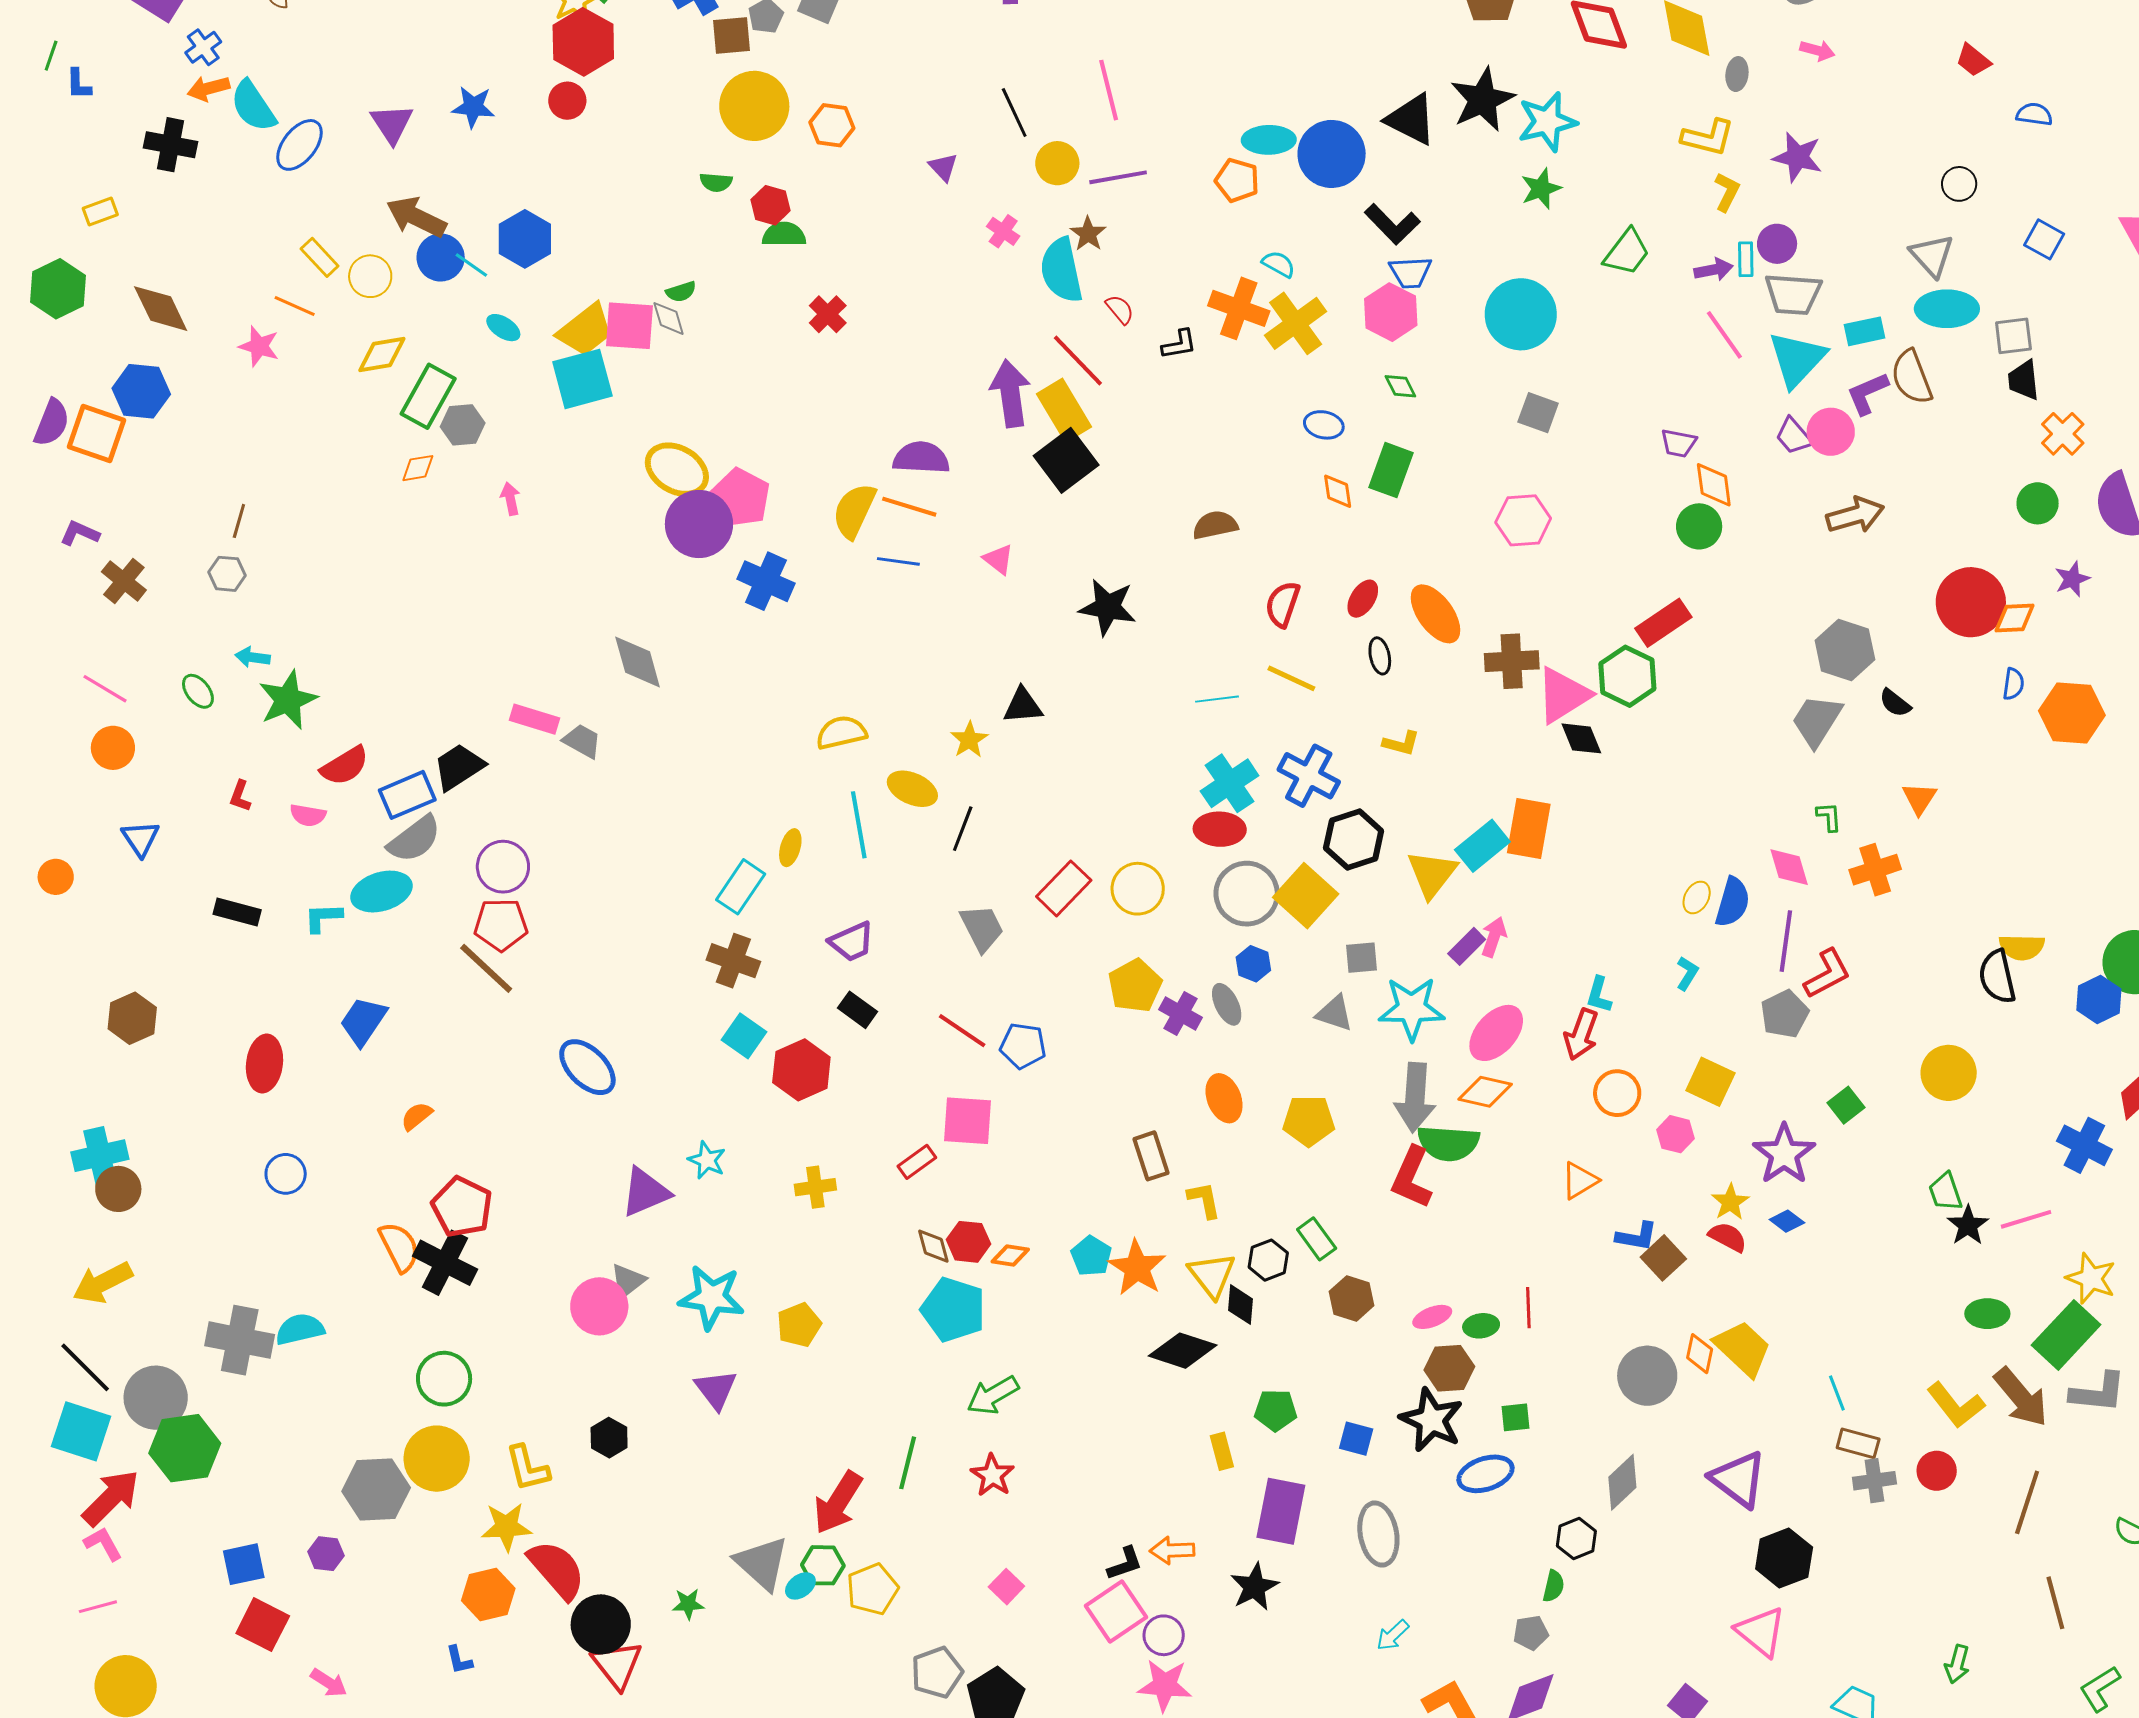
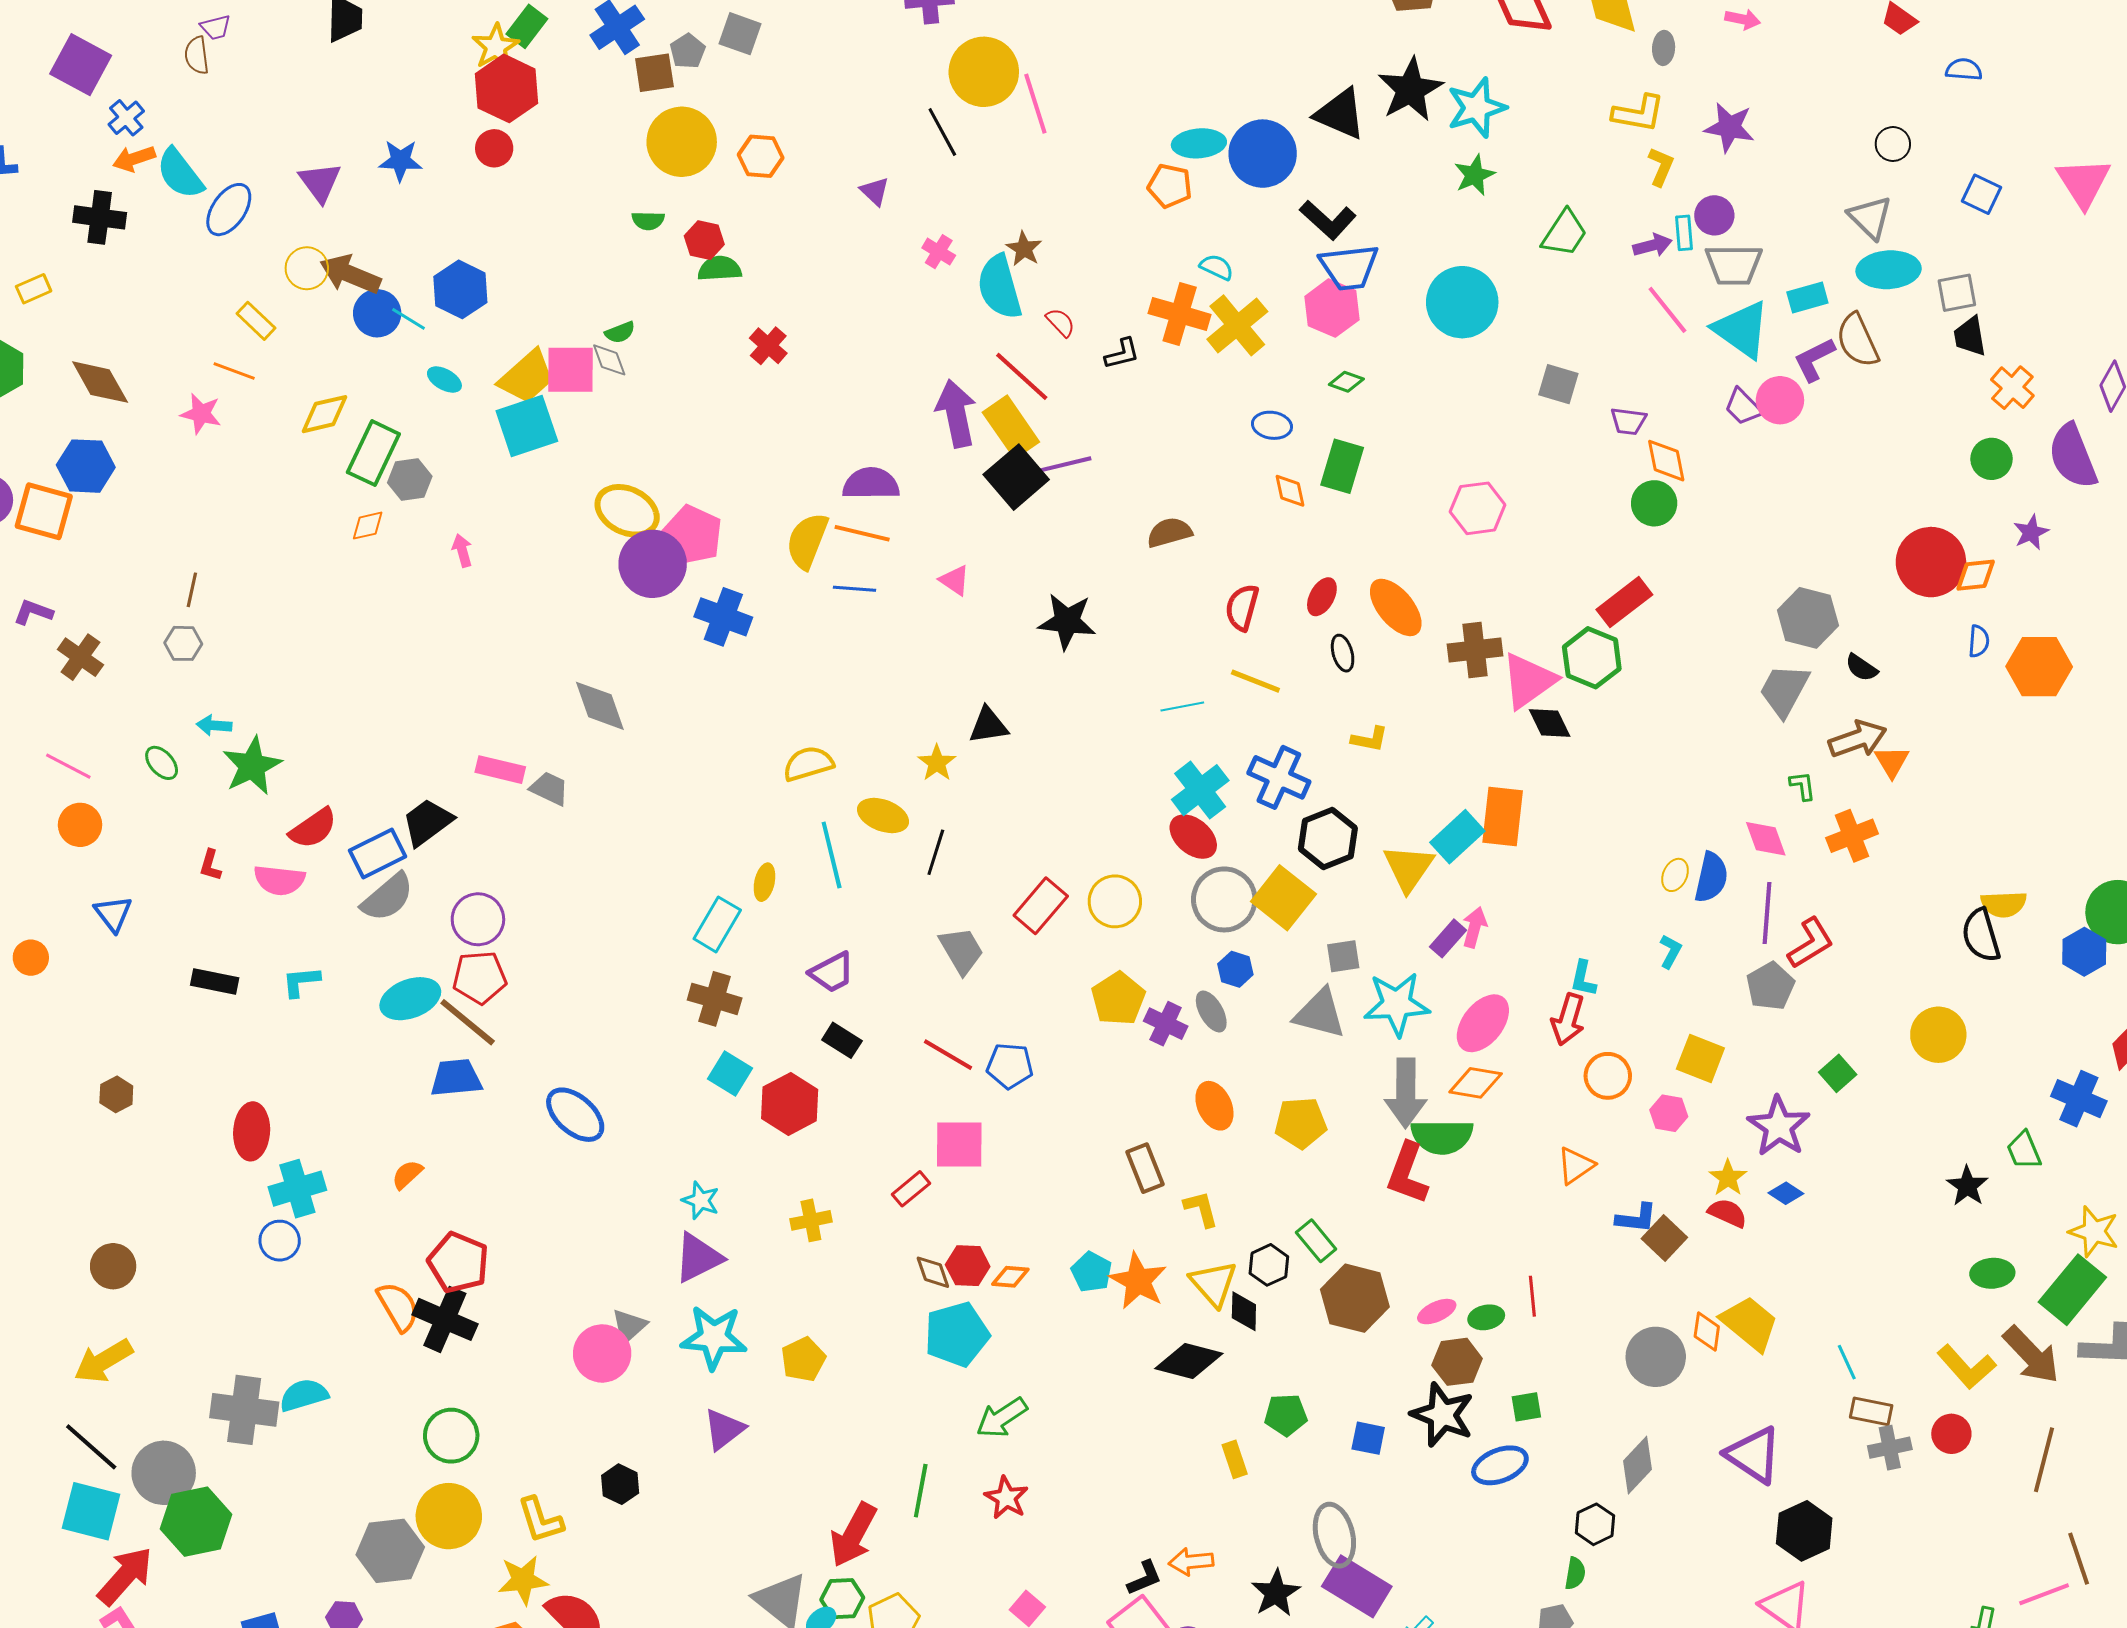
yellow circle: (1057, 163) -> (984, 72), moved, size x1.6
purple line: (1118, 177) -> (1063, 465), moved
blue trapezoid: (1410, 272) -> (1349, 267), size x1.4
yellow circle: (370, 276) -> (307, 268), moved
cyan triangle: (1797, 359) -> (1742, 330), turned -34
green diamond: (1400, 386) -> (1346, 382), turned -40
gray square: (1538, 413) -> (1558, 384), moved
brown arrow: (1855, 515) -> (1858, 739), moved
pink semicircle: (308, 815) -> (279, 880), size x1.4
red ellipse: (1220, 829) -> (1193, 837), turned 42
cyan ellipse: (381, 892) -> (410, 999), moved
gray triangle: (1335, 1013) -> (1320, 1014), size x1.4
brown hexagon: (132, 1018) -> (116, 1094), size x0.7
blue trapezoid: (363, 1021) -> (456, 1078), moved, turned 54
cyan cross: (100, 1156) -> (297, 1189), moved
purple triangle: (645, 1192) -> (698, 1258), moved
green trapezoid: (1945, 1192) -> (2024, 1150), moved
pink line: (2026, 1219) -> (2044, 1594), moved
brown hexagon: (1352, 1299) -> (1355, 1298), size x1.5
cyan pentagon: (953, 1310) -> (957, 1334), turned -30
purple triangle: (716, 1389) -> (724, 1429), turned 33
purple rectangle: (1281, 1511) -> (1357, 1586), moved, turned -66
gray ellipse: (1378, 1534) -> (1334, 1535), moved

